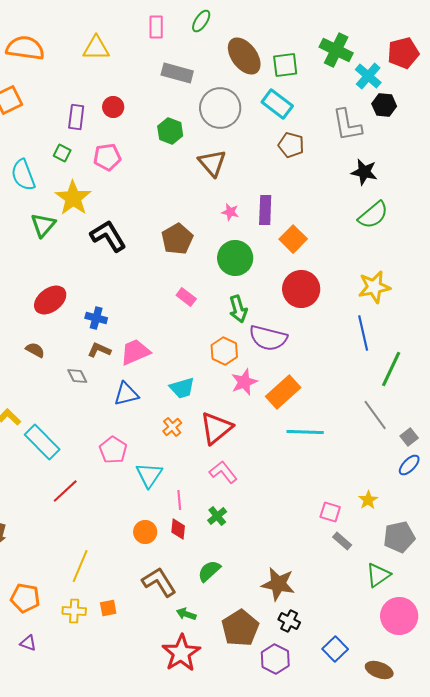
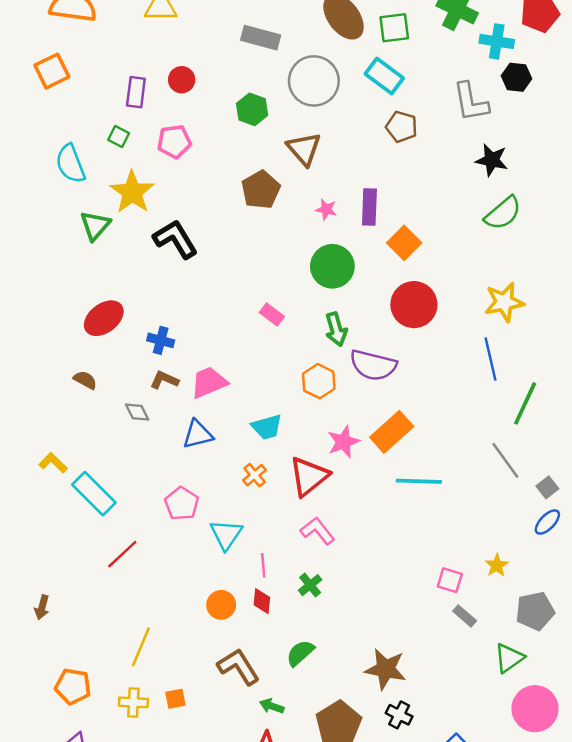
cyan cross: (368, 76) -> (497, 41), turned -32
brown pentagon: (177, 239) -> (261, 190), moved
pink star: (244, 382) -> (343, 442), moved

